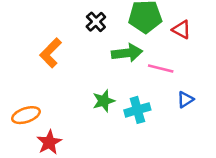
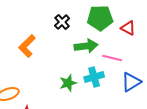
blue triangle: (185, 100) -> (131, 82), size x1.5
cyan cross: (137, 110) -> (94, 77), moved

